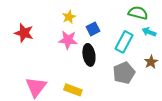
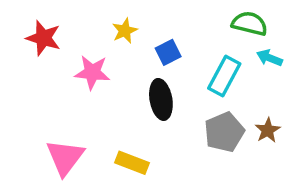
red star: (24, 33) -> (43, 38), moved
pink star: (68, 40) -> (92, 72), moved
brown star: (151, 62) -> (268, 130), moved

